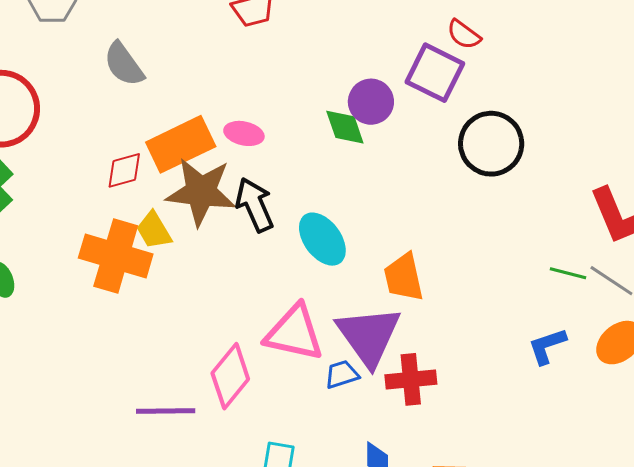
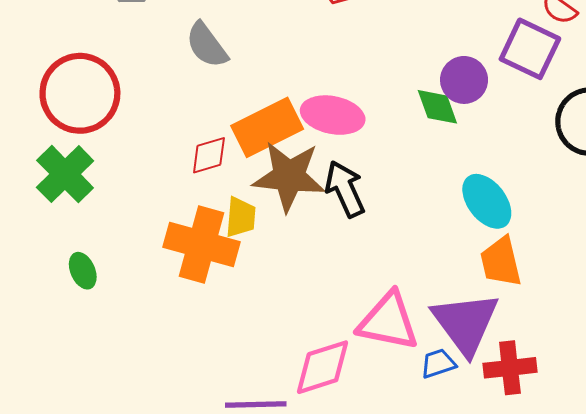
pink ellipse: (244, 133) -> (333, 115), size x1.5
yellow trapezoid: (154, 230) -> (241, 217), turned -144
cyan ellipse: (322, 239) -> (487, 201), moved
pink diamond: (230, 376) -> (322, 367), turned 34

